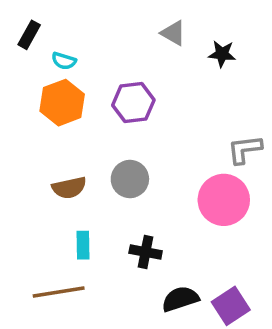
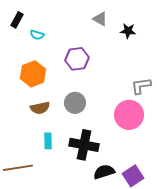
orange hexagon: (62, 103) -> (33, 74), moved
black cross: (146, 252) -> (84, 145), size x1.6
brown line: (59, 292) -> (18, 168), moved

